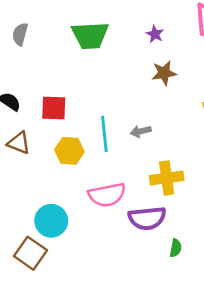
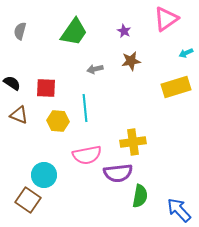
green trapezoid: (90, 35) -> (74, 32), turned -52
gray arrow: (141, 131) -> (95, 69), moved
green semicircle: (176, 248) -> (140, 196), size x1.6

